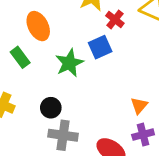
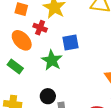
red cross: (115, 19) -> (40, 28), moved
blue square: (100, 47) -> (70, 42), turned 30

